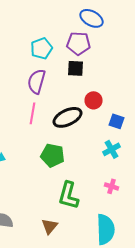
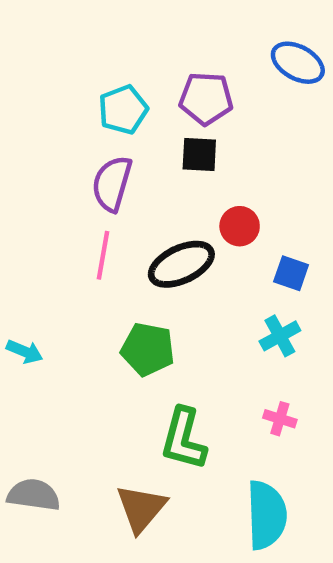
blue ellipse: (92, 18) -> (298, 63), moved
brown triangle: (50, 226) -> (141, 508), size x1.4

